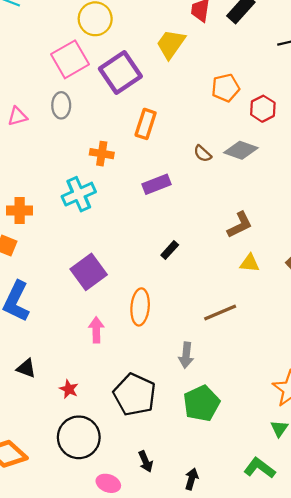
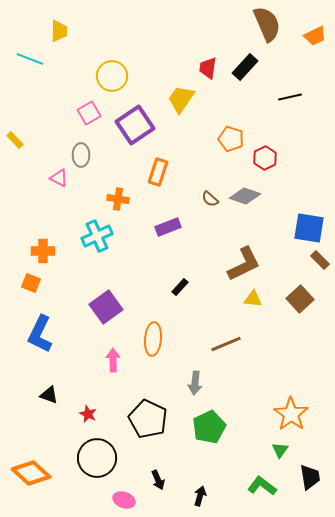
pink square: (70, 59) -> (89, 113), size x0.7
orange pentagon: (226, 88) -> (231, 139), turned 30
pink triangle: (17, 116) -> (59, 178), moved, turned 42
brown L-shape: (240, 225) -> (244, 264), size x1.4

